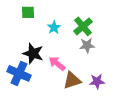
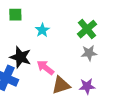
green cross: (83, 26) -> (87, 29), moved
gray star: (87, 45) -> (89, 53), moved

